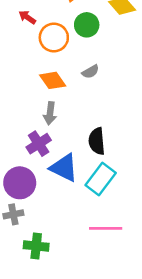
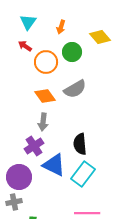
gray semicircle: (90, 72) -> (75, 89), size x1.6

